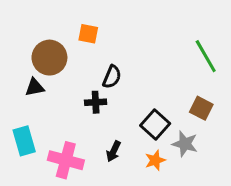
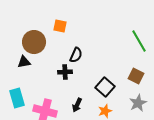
gray star: (185, 144) -> (138, 103), moved, turned 30

